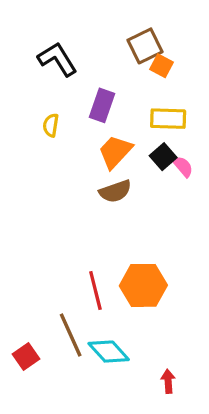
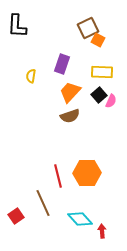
black L-shape: (57, 59) -> (17, 26), moved, turned -145
pink semicircle: (183, 167) -> (111, 101), turned 64
cyan diamond: (109, 352) -> (80, 219), moved

